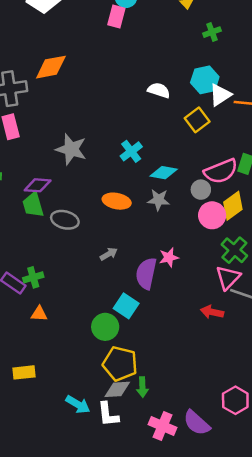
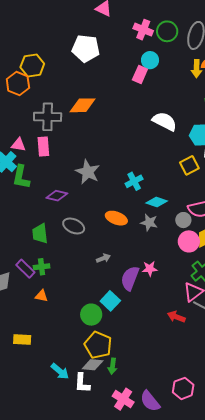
white semicircle: (159, 90) -> (165, 121), moved, size x1.4
green trapezoid: (33, 205) -> (40, 234), moved

